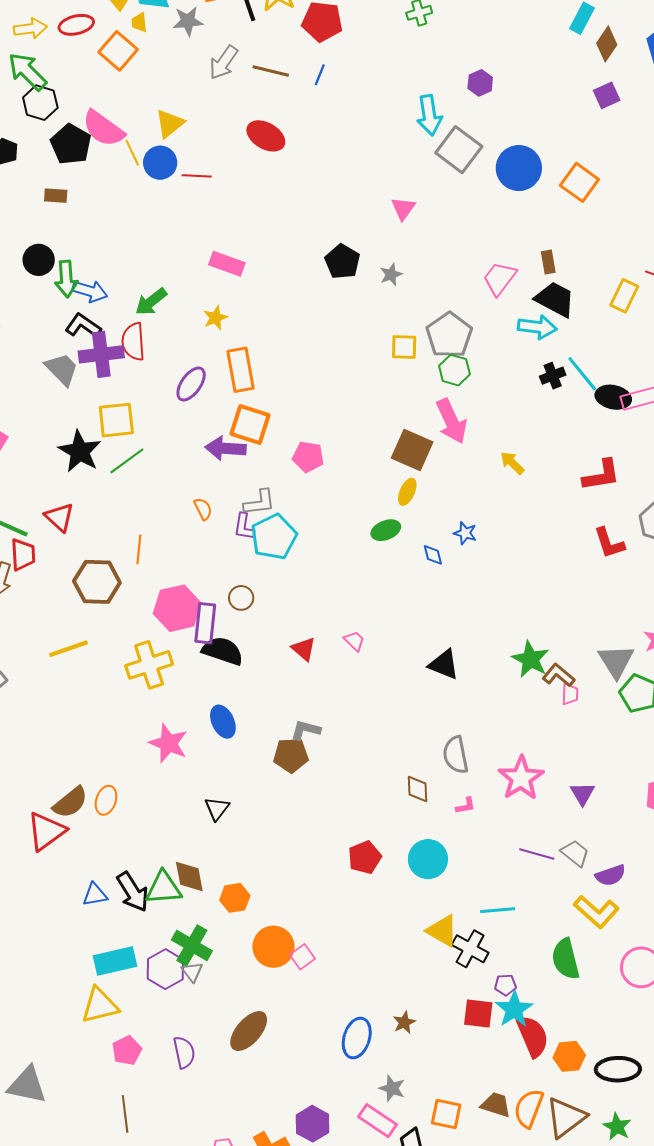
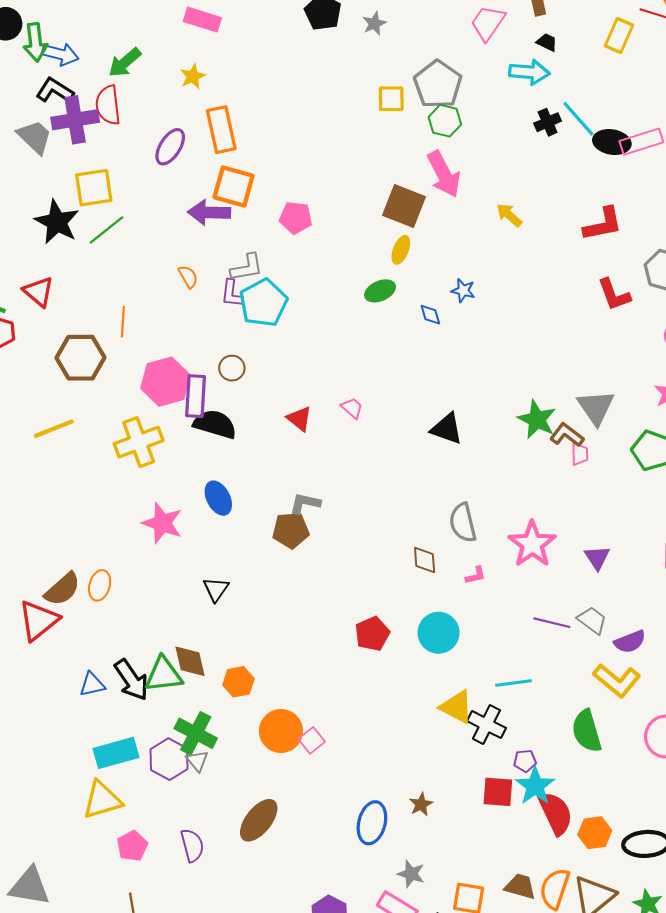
black trapezoid: (555, 299) -> (547, 42), size x0.5
gray triangle: (616, 661) -> (596, 407), moved

